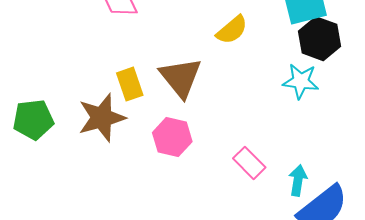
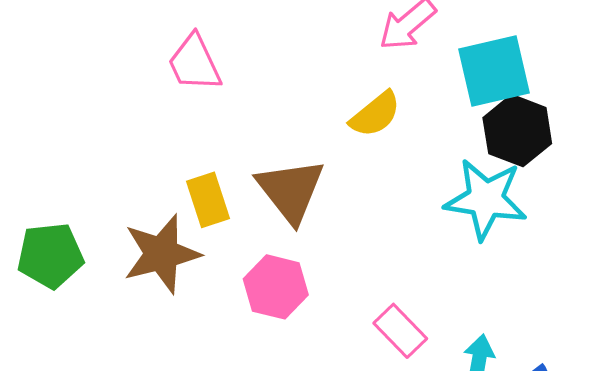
cyan star: (301, 81) -> (486, 199), size x1.4

